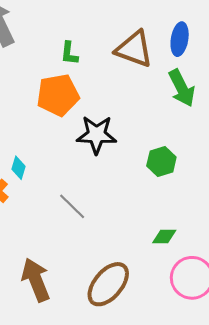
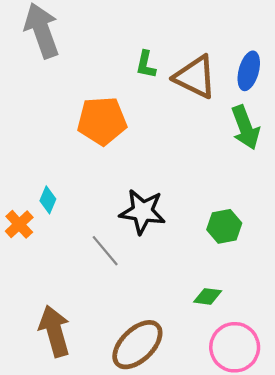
green L-shape: (69, 53) -> (146, 65), moved
black star: (97, 135) -> (143, 212), moved
green hexagon: (161, 162) -> (224, 226), moved

